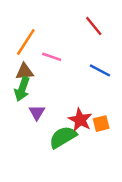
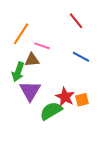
brown triangle: (25, 72) -> (32, 60), moved
purple triangle: (37, 112) -> (30, 91), size x1.6

